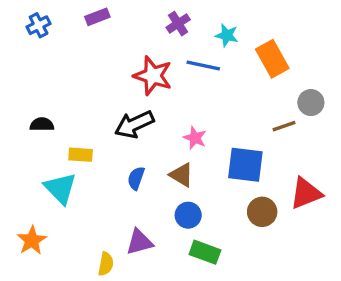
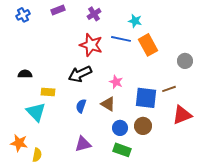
purple cross: (178, 24) -> (94, 14), moved
orange rectangle: (272, 59) -> (148, 45), moved
brown line: (284, 126) -> (169, 89), moved
brown circle: (262, 212) -> (143, 126), moved
blue circle: (188, 215) -> (120, 128), moved
orange star: (32, 240) -> (19, 143), turned -30
yellow semicircle: (106, 264) -> (37, 155), moved

